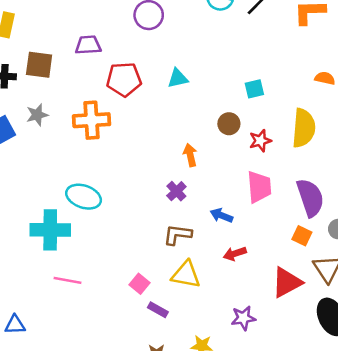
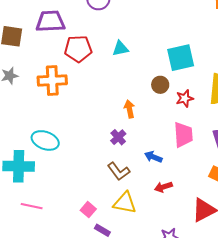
purple trapezoid: (88, 45) -> (50, 21), size x1.4
cyan square: (254, 89) -> (181, 58), size x1.8
brown L-shape: (178, 235) -> (119, 171), turned -135

